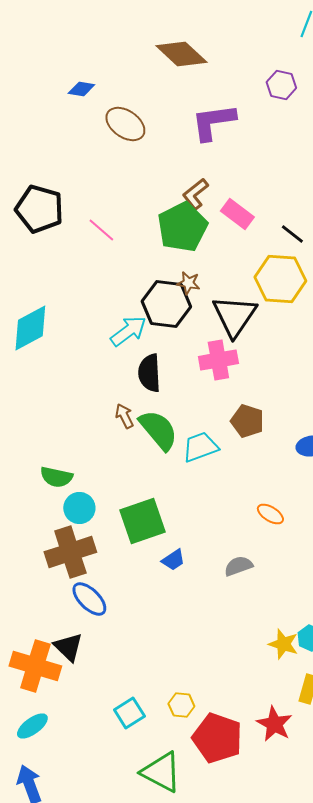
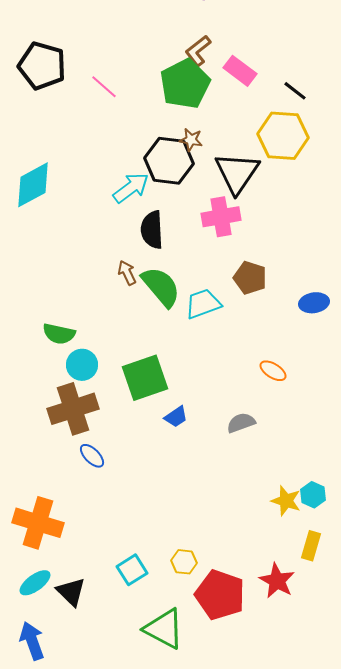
blue ellipse: (89, 599) -> (92, 456), size x0.7
black triangle: (68, 647) -> (71, 592), moved

